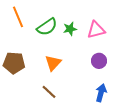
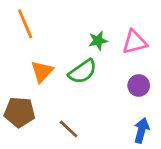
green semicircle: (47, 27) -> (83, 71), moved
brown pentagon: (14, 63) -> (20, 112), moved
orange triangle: (53, 63) -> (42, 71), moved

